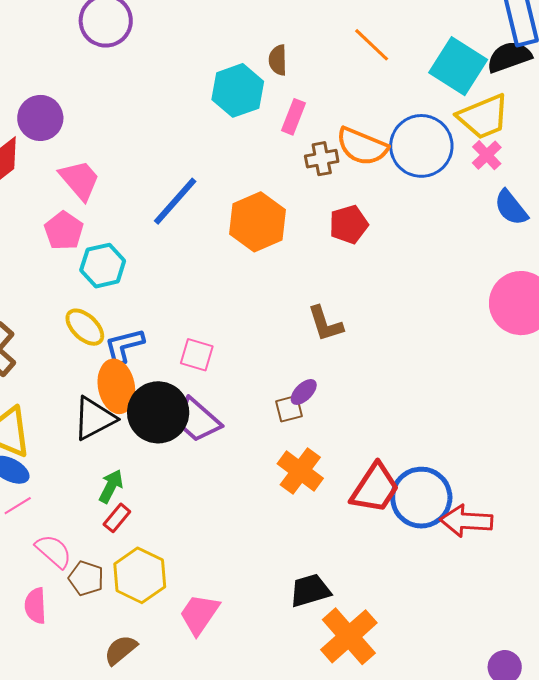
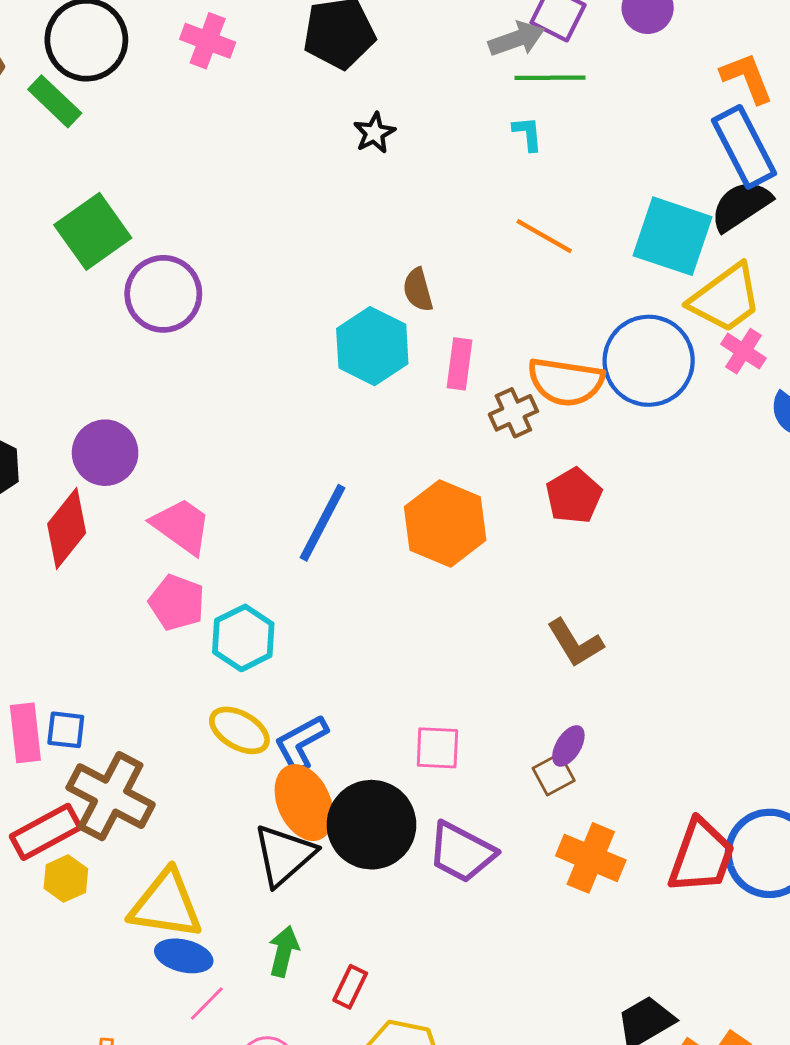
pink square: (197, 355) -> (437, 748), moved
purple trapezoid: (198, 420) -> (462, 852), moved
green arrow: (111, 486) -> (284, 951), moved

